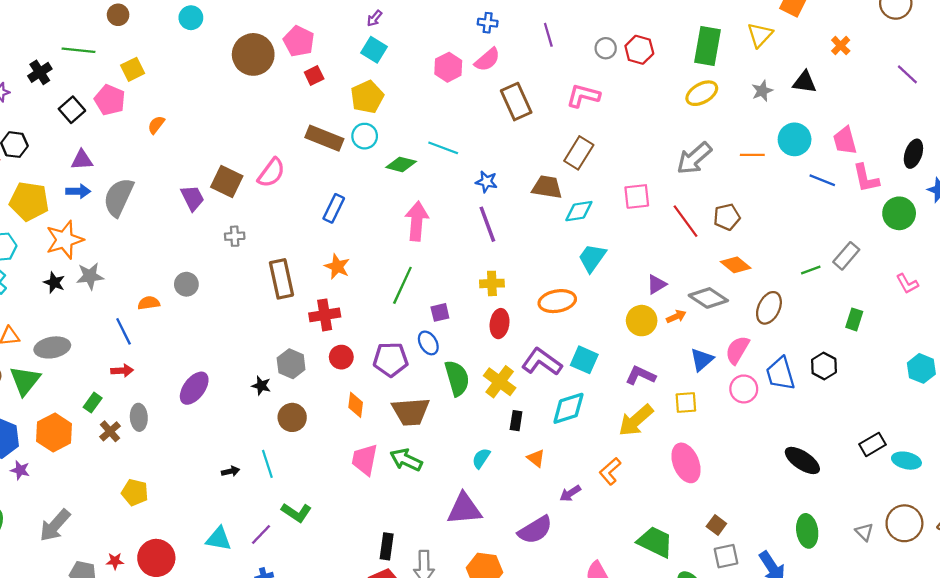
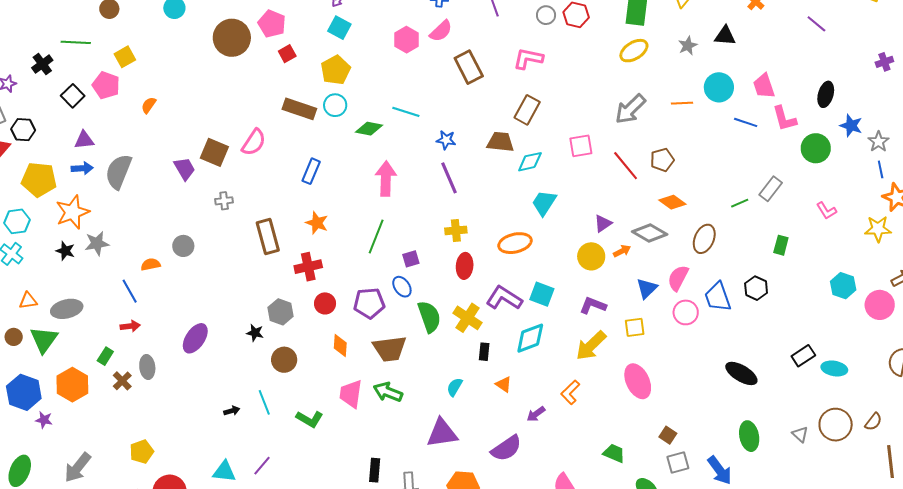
yellow pentagon: (135, 492) -> (142, 452), moved, turned -30
green L-shape: (296, 512) -> (310, 419), moved
green trapezoid: (655, 542) -> (614, 453), size x0.7

